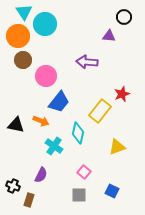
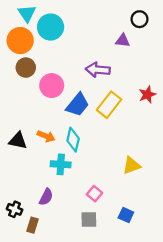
red star: (122, 94) -> (147, 95), moved
blue trapezoid: (59, 102) -> (78, 105), moved
yellow rectangle: (100, 111) -> (109, 105), moved
cyan diamond: (78, 133) -> (73, 140), moved
cyan cross: (54, 146) -> (61, 164), turned -30

